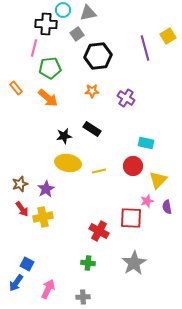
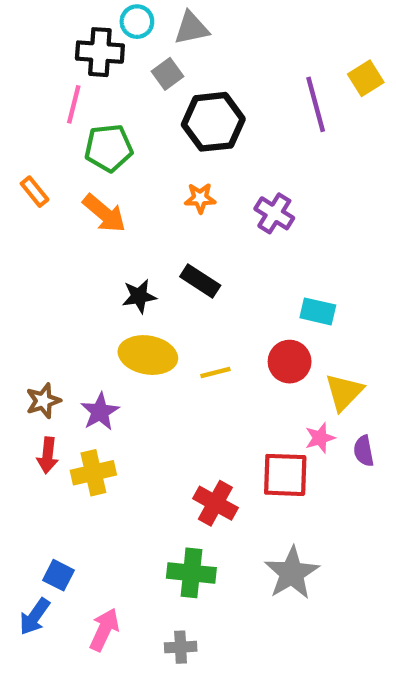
red arrow: (22, 209) -> (48, 455), turned 42
green cross: (88, 263) -> (191, 573), size x1.5

